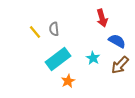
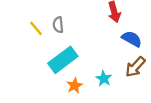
cyan star: (93, 58) -> (104, 79), moved

